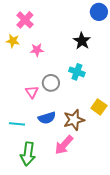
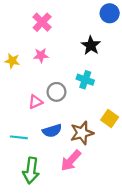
pink cross: (25, 20) -> (42, 22), moved
yellow star: (13, 41) -> (12, 61), moved
pink triangle: (32, 92) -> (35, 102), turned 40

